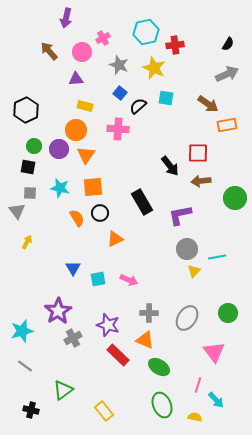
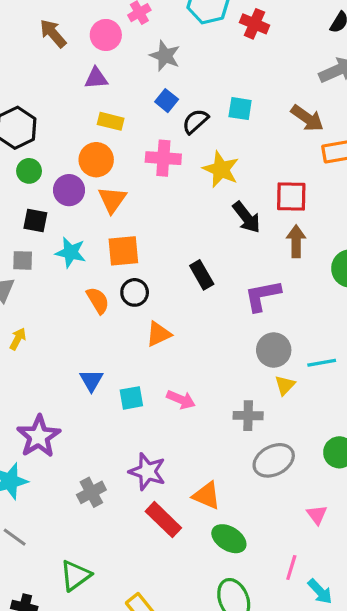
red cross: (175, 45) -> (254, 24), turned 30
yellow star: (154, 68) -> (221, 169), moved
green circle: (34, 146) -> (29, 171), moved
black square: (28, 167) -> (35, 220), moved
brown arrow: (201, 181) -> (296, 241), turned 96
black rectangle: (142, 202) -> (202, 275), size x0.7
purple star: (58, 311) -> (39, 436), moved
gray cross: (149, 313) -> (248, 416), moved
gray ellipse: (187, 318) -> (274, 460), turned 30
pink triangle: (214, 352) -> (317, 515), size x0.6

